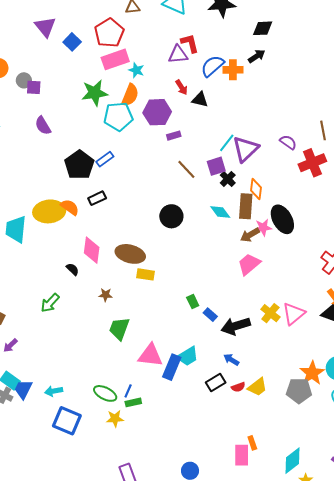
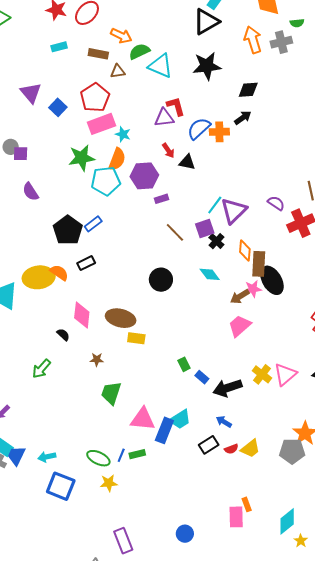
brown rectangle: (246, 206) -> (259, 264), moved
green rectangle: (133, 402) -> (137, 454), moved

